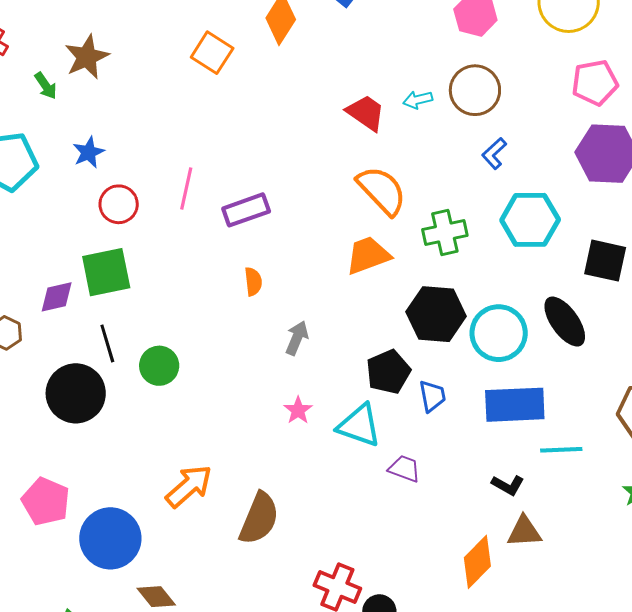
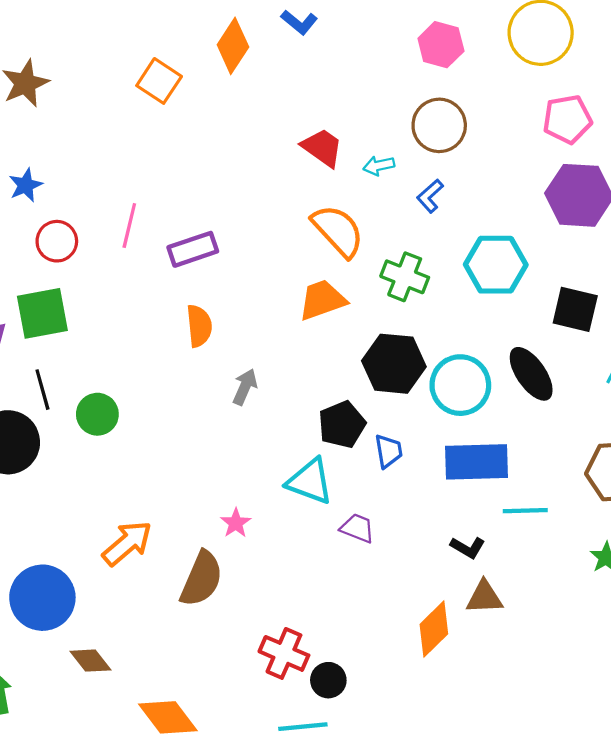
cyan arrow: (418, 100) -> (379, 166), moved
blue L-shape: (494, 153) -> (430, 196), moved
green cross: (445, 233) -> (405, 277), turned 33
orange semicircle: (253, 282) -> (199, 326), size x1.4
pink star: (298, 410) -> (236, 523), moved

